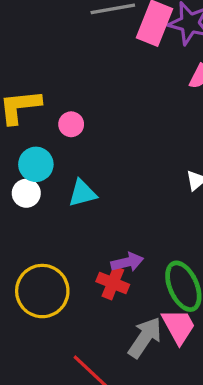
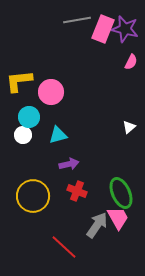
pink circle: (71, 124) -> (51, 92), size x1.6
purple arrow: (127, 262) -> (69, 164), moved

